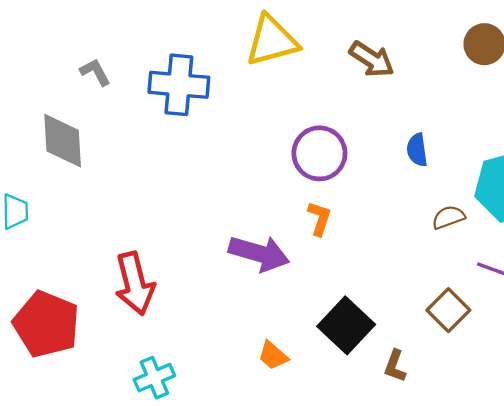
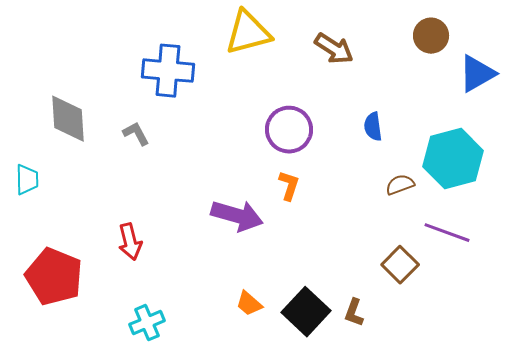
gray L-shape: (95, 72) -> (136, 134), moved
red arrow: (135, 284) -> (130, 242), size x0.7
black square: (346, 325) -> (306, 312), moved

